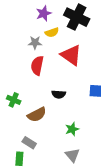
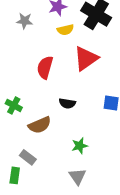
gray star: (35, 43) -> (25, 21), moved
red triangle: (71, 55) -> (86, 58), turned 45

